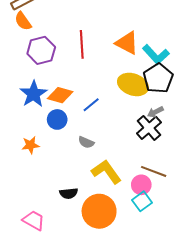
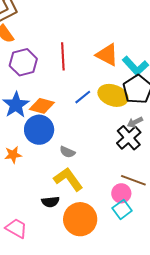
blue line: (91, 105) -> (83, 97), moved
blue circle: (57, 119) -> (39, 130), size x1.5
yellow L-shape: (106, 172) -> (68, 179), moved

